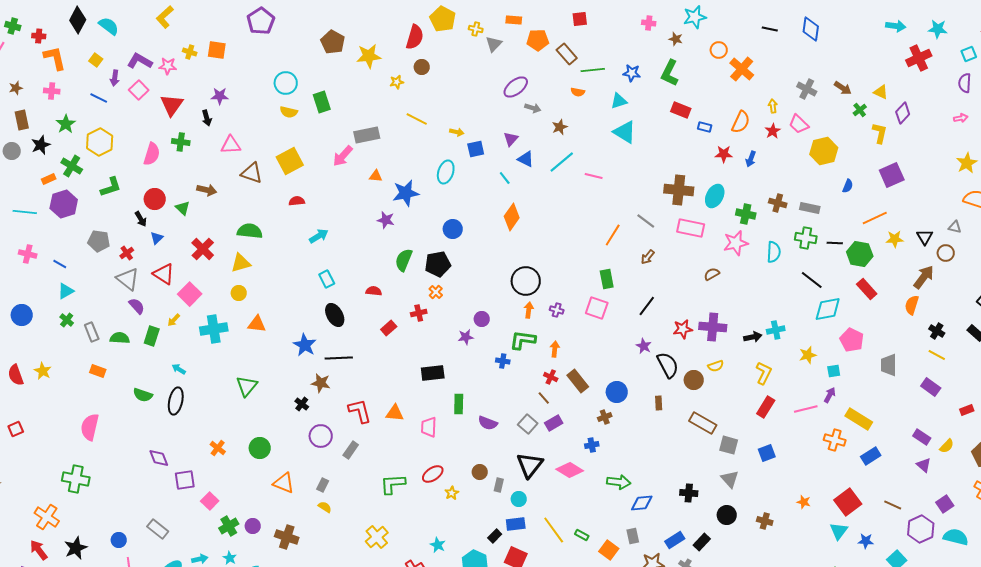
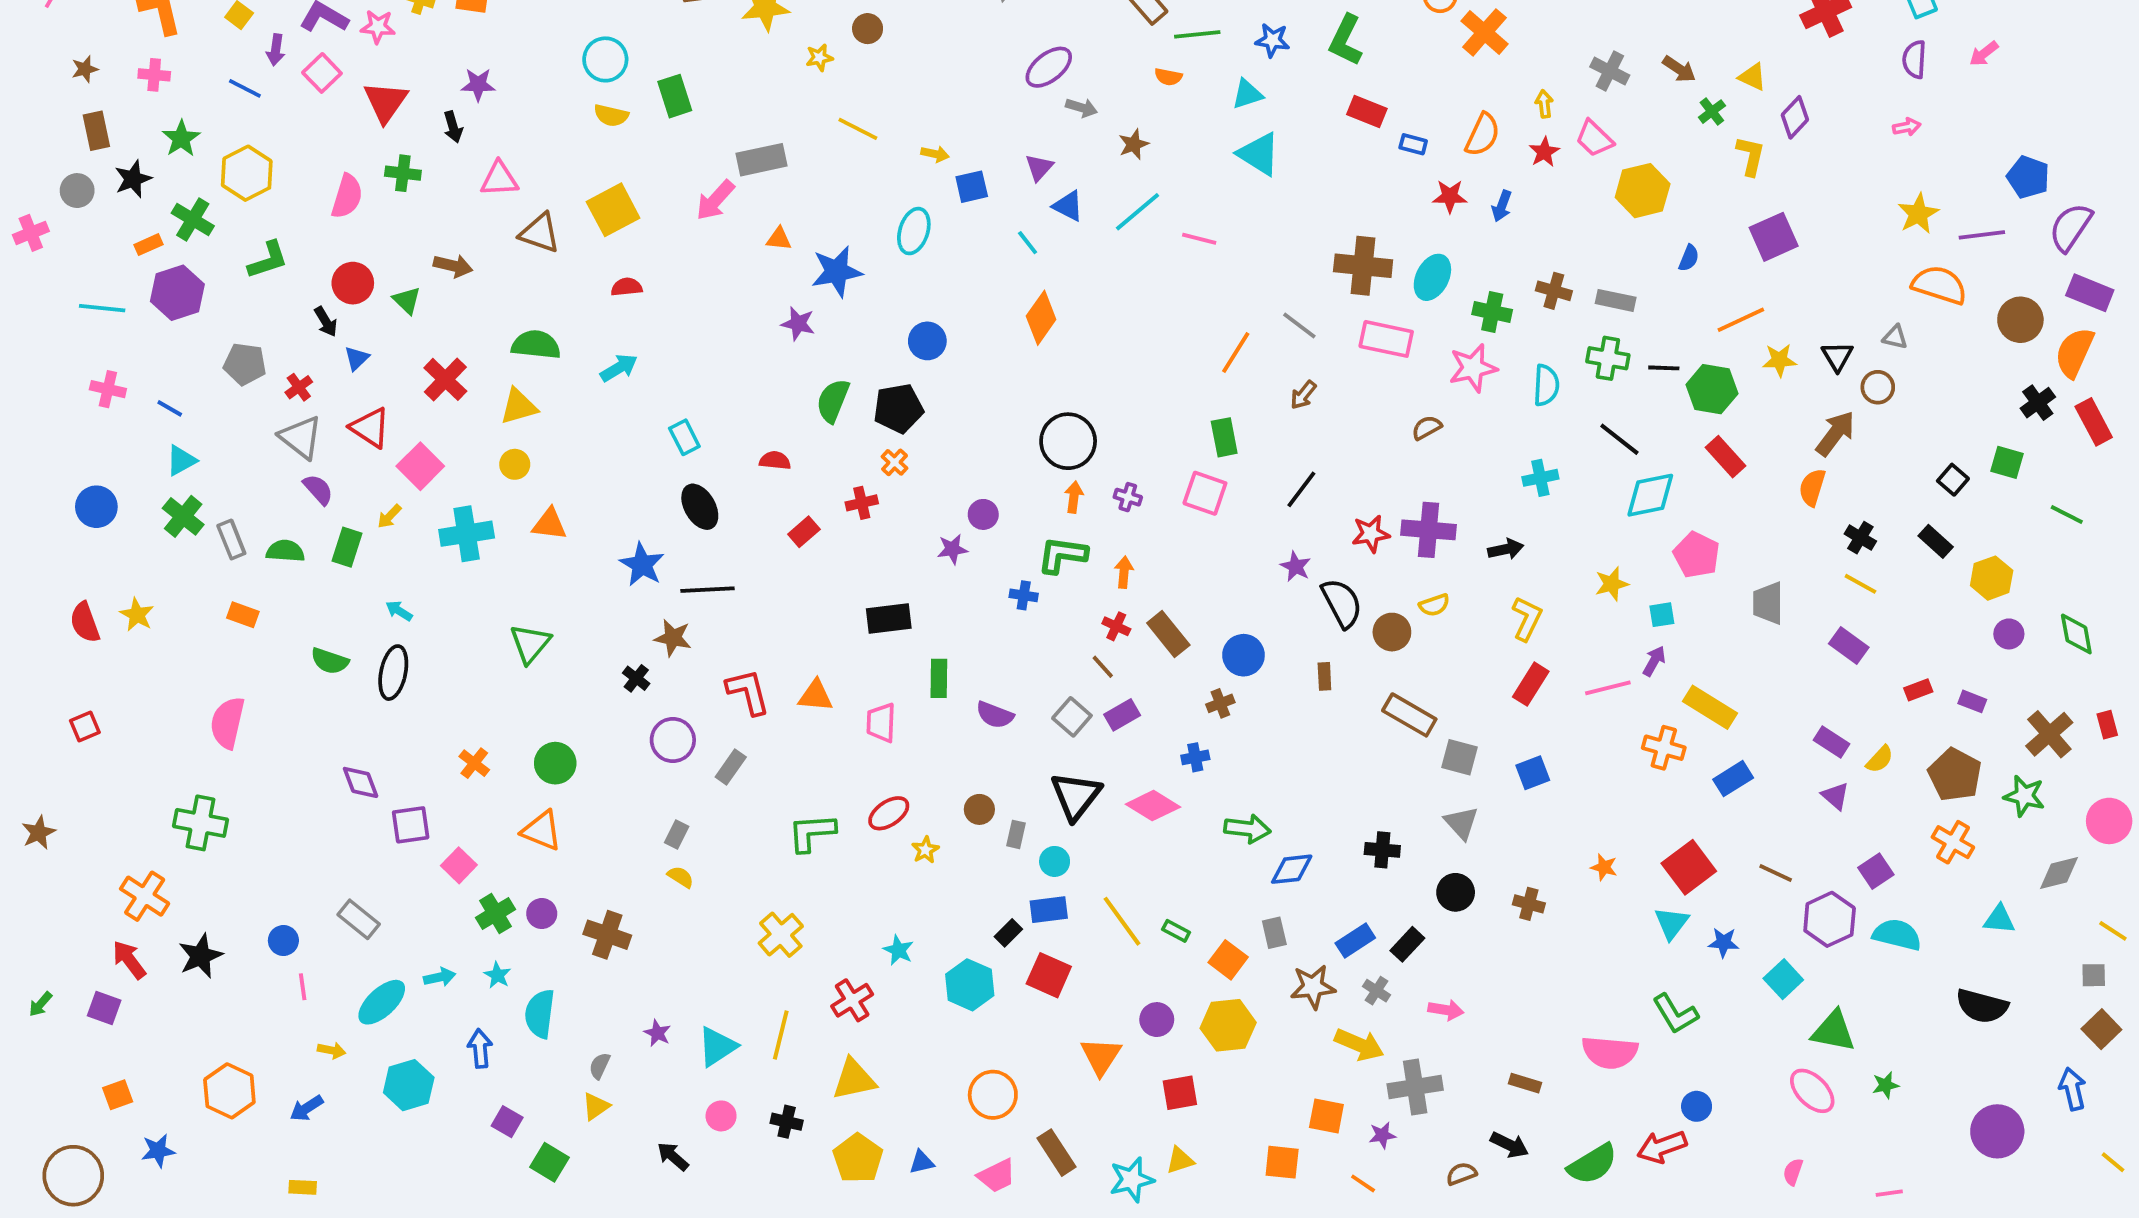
cyan arrow: (319, 236) -> (619, 368), moved
green cross: (67, 320) -> (183, 516), size x1.5
cyan cross: (776, 330) -> (1540, 478), moved
orange triangle: (284, 483) -> (542, 831), moved

